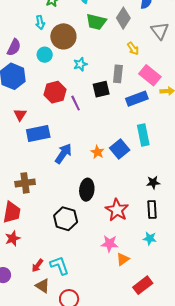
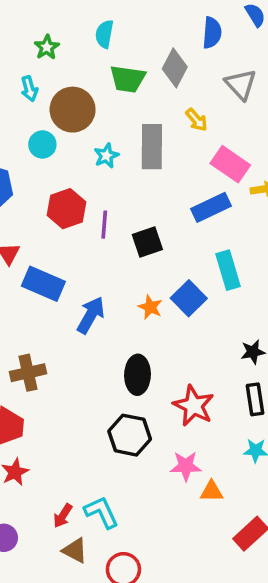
gray rectangle: (118, 74) -> (152, 147), moved, size x1.4
black square: (101, 89) -> (147, 242), moved
purple line: (76, 103) -> (104, 225), turned 35
blue rectangle: (38, 133) -> (43, 284), turned 40
black hexagon: (66, 219) -> (130, 435), moved
orange triangle: (123, 259) -> (212, 491), turned 40

